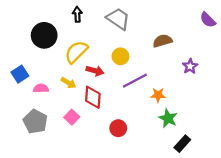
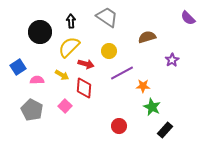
black arrow: (77, 14) -> (71, 21), moved
red circle: (118, 128) -> (119, 126), moved

